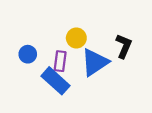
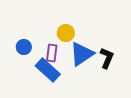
black L-shape: (124, 46) -> (107, 58), moved

